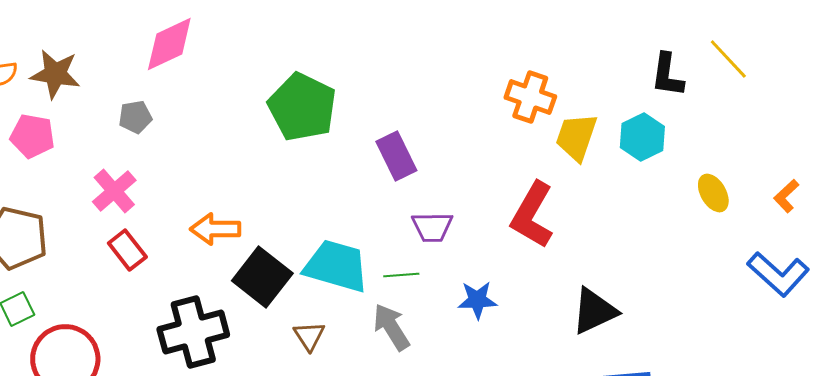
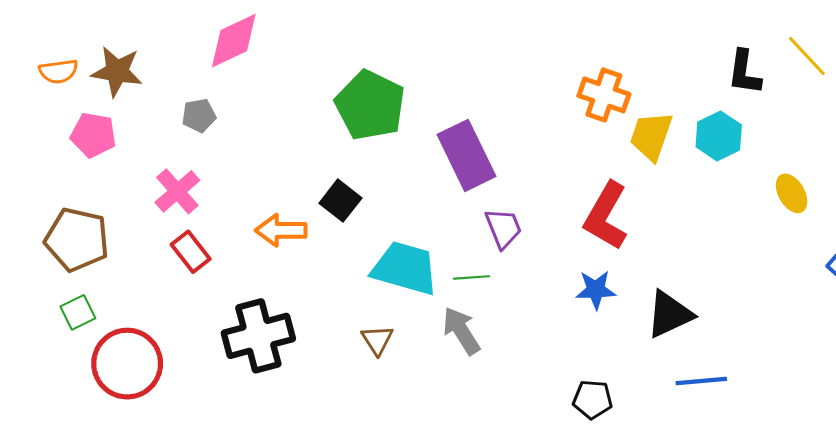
purple rectangle: (396, 156) -> (467, 155), size x1.4
purple trapezoid: (432, 227) -> (503, 228), turned -111
black square: (262, 277) -> (340, 201), moved, size x0.7
blue star: (477, 300) -> (596, 290), moved

